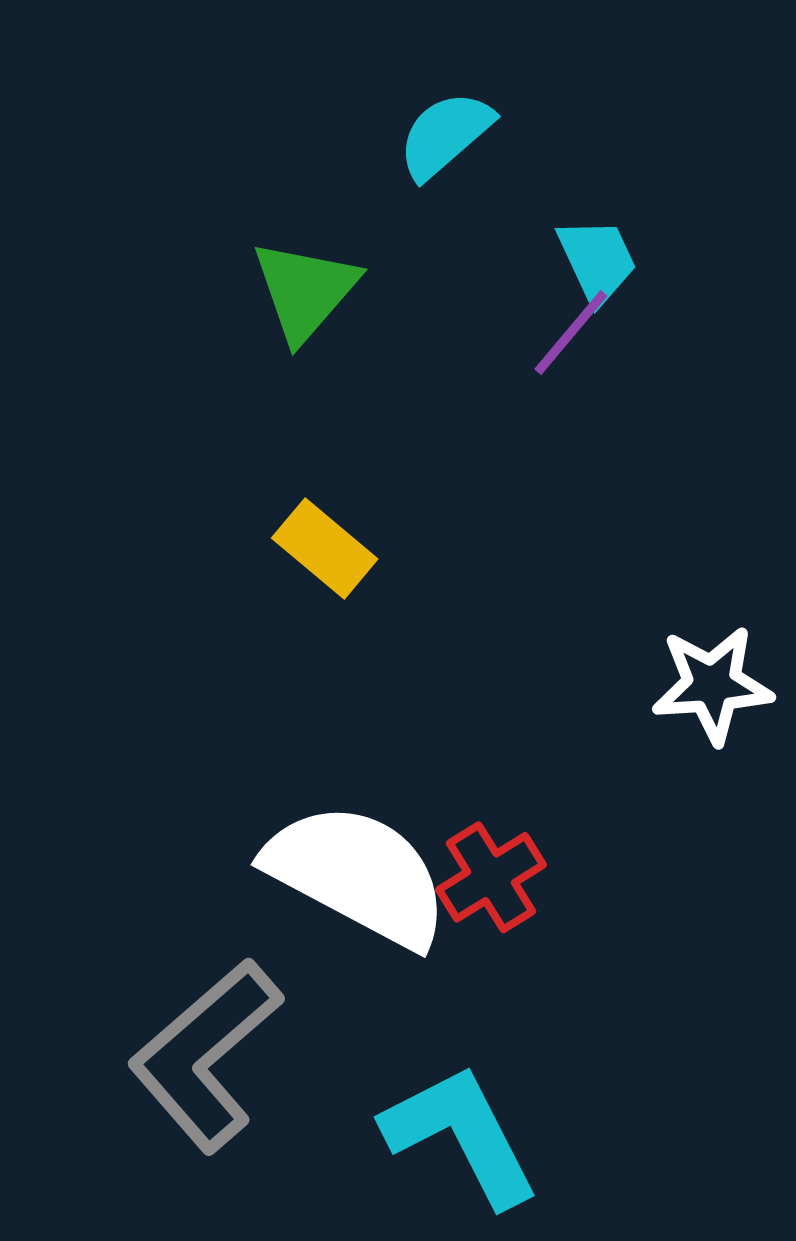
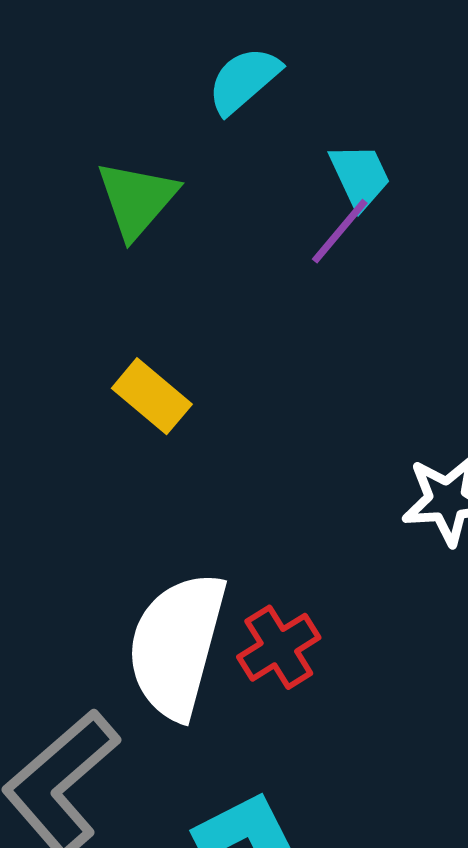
white semicircle: (357, 875) -> (177, 645), turned -103

